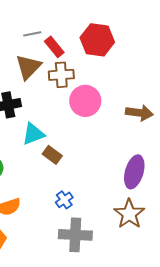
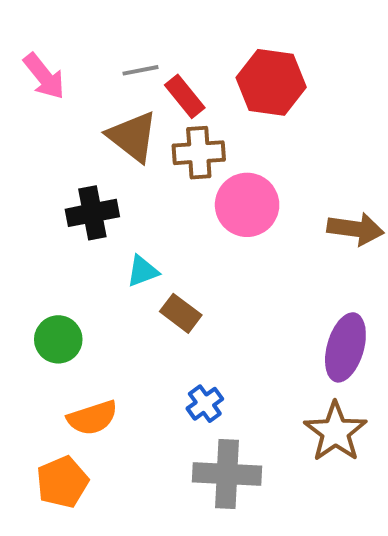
brown triangle: (28, 67) -> (133, 137), turned -36
cyan triangle: (33, 134) -> (143, 271), size x0.7

